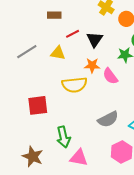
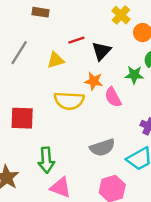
brown rectangle: (54, 15) -> (41, 12), moved
gray line: (27, 52) -> (19, 53), turned -35
yellow triangle: (58, 53) -> (56, 60), turned -35

